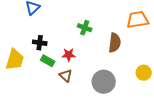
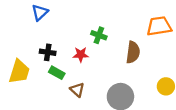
red star: (69, 55) -> (81, 55), moved

